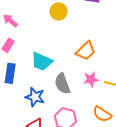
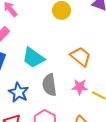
orange trapezoid: (86, 51) -> (80, 57), turned -110

